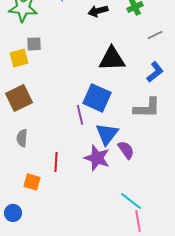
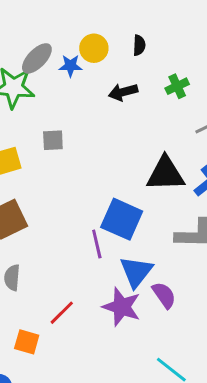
gray square: (34, 44) -> (53, 140), moved
black triangle: (112, 59) -> (165, 174), moved
red line: (56, 162) -> (62, 313), turned 42

